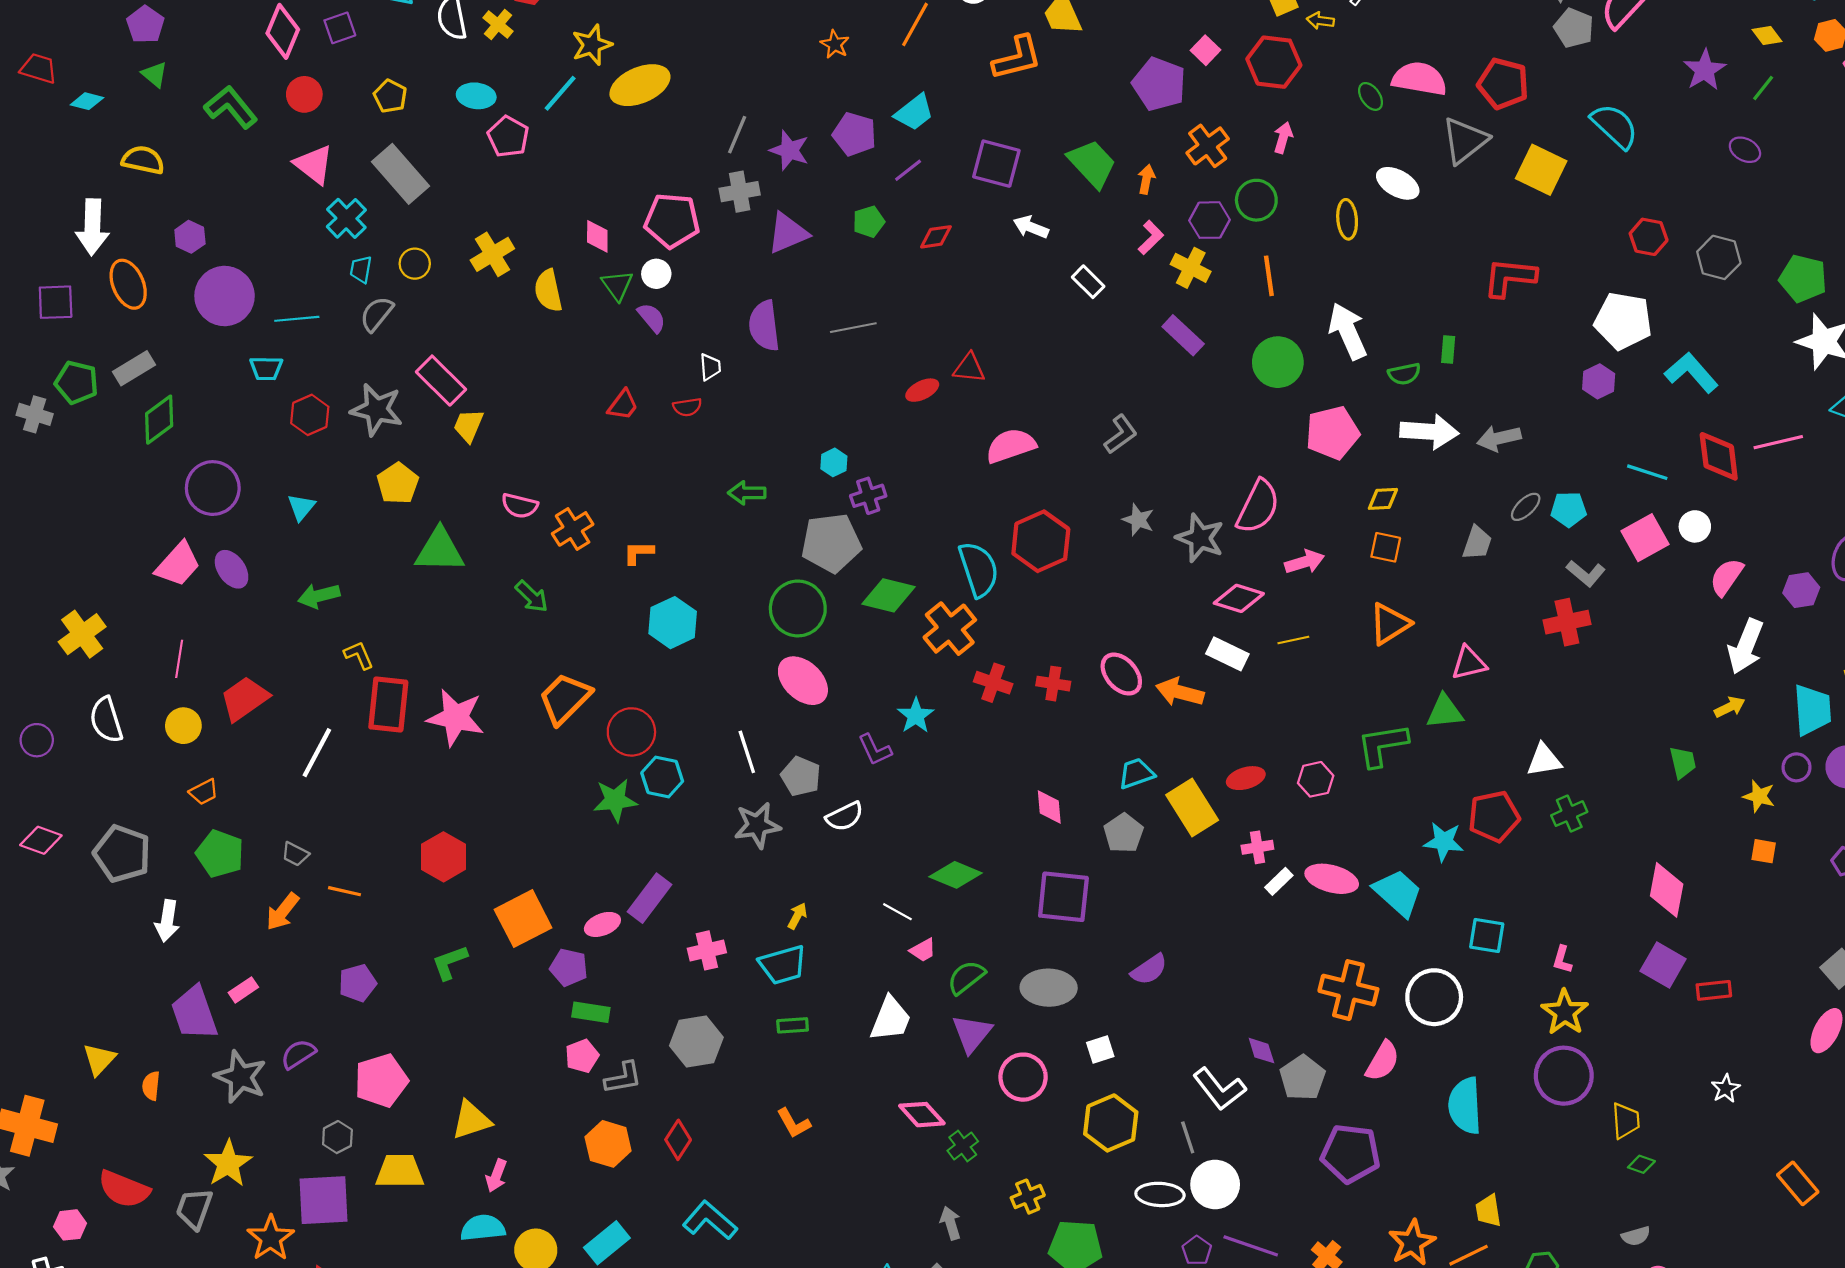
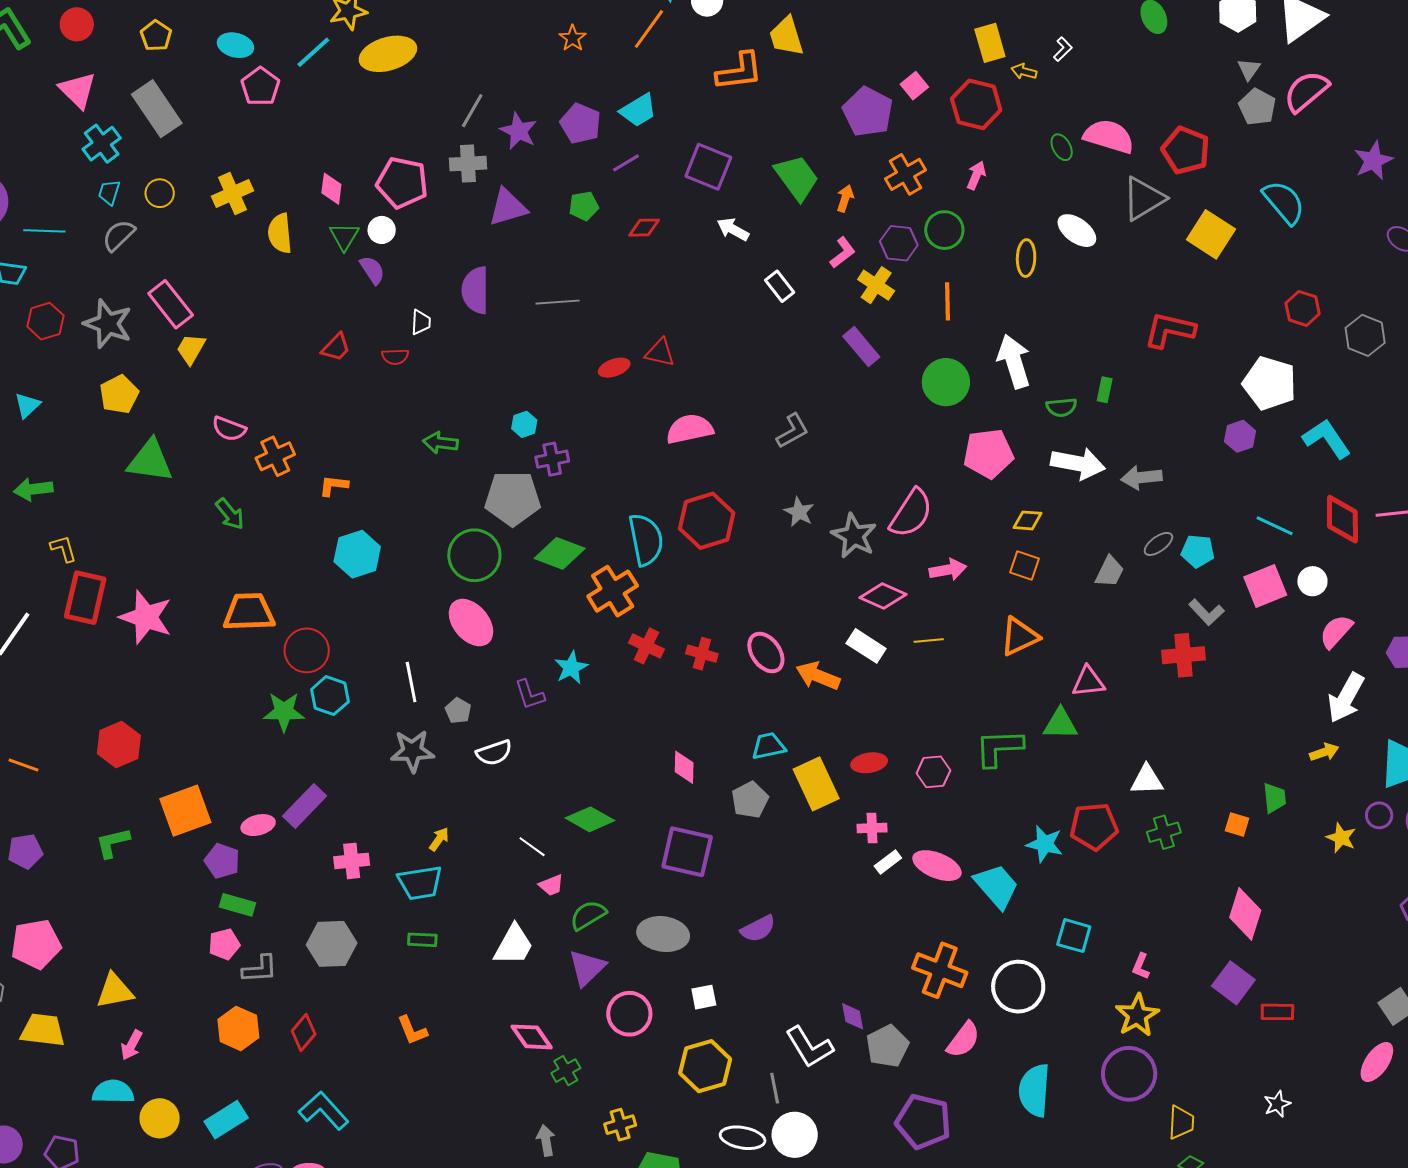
orange trapezoid: (565, 699) -> (249, 612), turned 36
gray pentagon: (801, 776) -> (458, 711), size x0.7
orange square: (1764, 851) -> (1237, 824), moved

